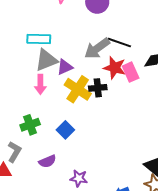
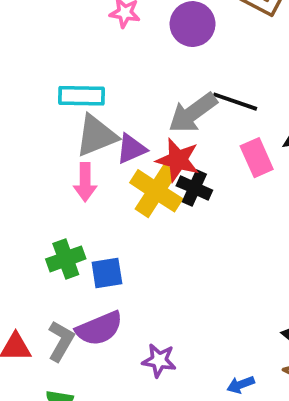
red star: (115, 68) -> (178, 160), moved
black cross: (98, 88) -> (194, 188), turned 30
blue square: (65, 130) -> (107, 273), moved, turned 36
gray L-shape: (14, 152) -> (61, 341), moved
purple semicircle: (47, 161) -> (99, 328), size x1.4

